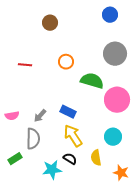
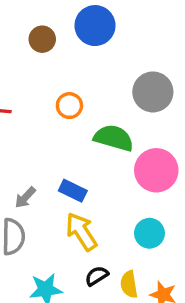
blue circle: (110, 15) -> (95, 26), moved, size x1.5
yellow semicircle: (96, 158) -> (129, 284), moved
black semicircle: (70, 159) -> (97, 276), moved, turned -64

